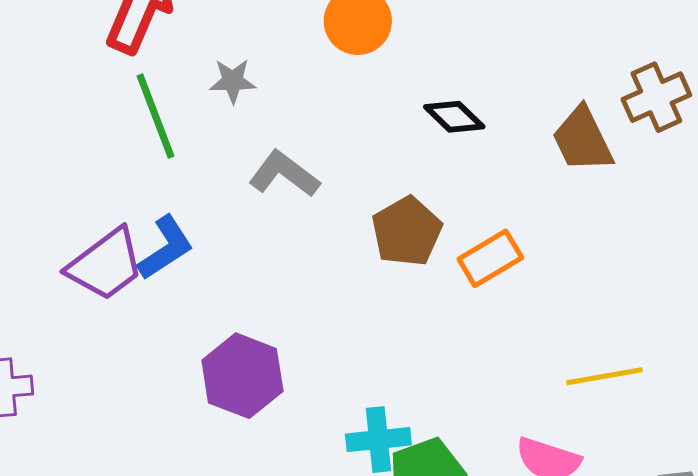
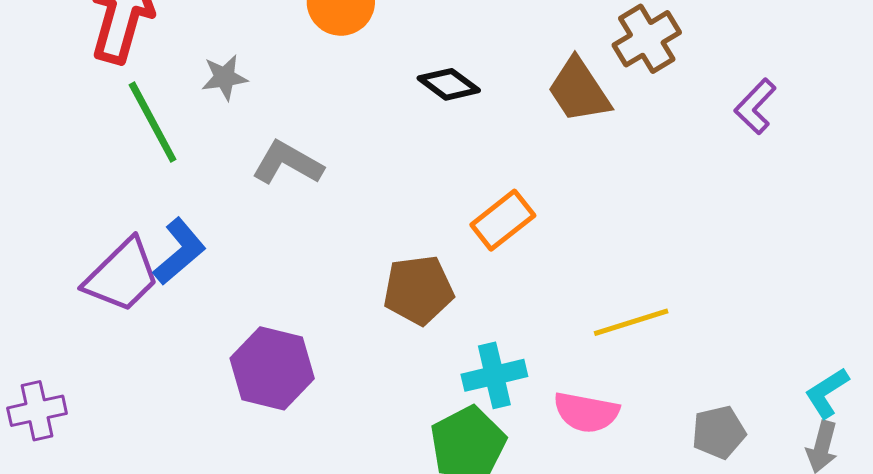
brown pentagon: (407, 231) -> (418, 290), moved, turned 30
cyan cross: (378, 440) -> (494, 375), moved

